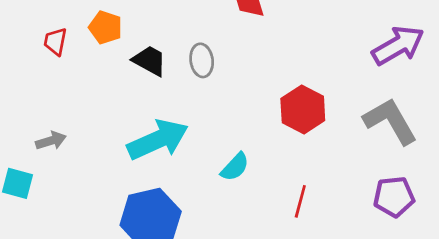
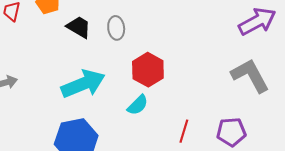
red hexagon: (303, 110) -> (148, 70), moved
purple pentagon: (394, 197) -> (231, 132), moved

